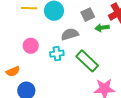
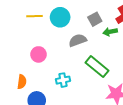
cyan cross: (57, 54) -> (63, 80), moved
orange semicircle: (13, 71) -> (22, 82), turned -56

